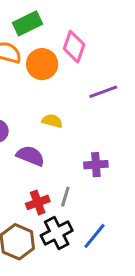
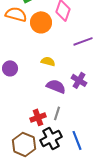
purple semicircle: (30, 156) -> (56, 86), moved
purple cross: (96, 165) -> (79, 80), moved, turned 35
blue line: (94, 236) -> (77, 140), turned -60

